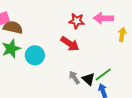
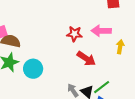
red arrow: (70, 44) -> (86, 59), moved

